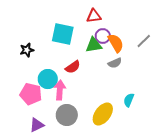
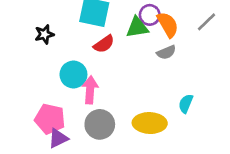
red semicircle: (73, 67) -> (104, 44), moved
pink pentagon: (31, 94) -> (50, 119), moved
yellow ellipse: (103, 114) -> (150, 123), turned 55

